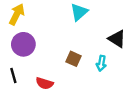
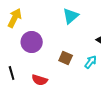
purple circle: (23, 44) -> (32, 42), moved
cyan arrow: (101, 63) -> (91, 62), turned -152

